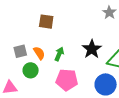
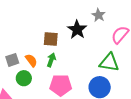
brown square: (46, 22) -> (51, 39), moved
black star: (92, 49) -> (77, 30), moved

